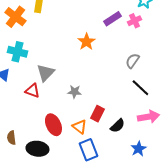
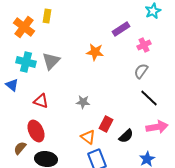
pink cross: (134, 21) -> (144, 45), moved
orange star: (86, 42) -> (95, 52), turned -30
gray triangle: (45, 73) -> (51, 61), moved
red ellipse: (53, 125) -> (36, 131), moved
brown semicircle: (11, 138) -> (20, 148), turned 48

